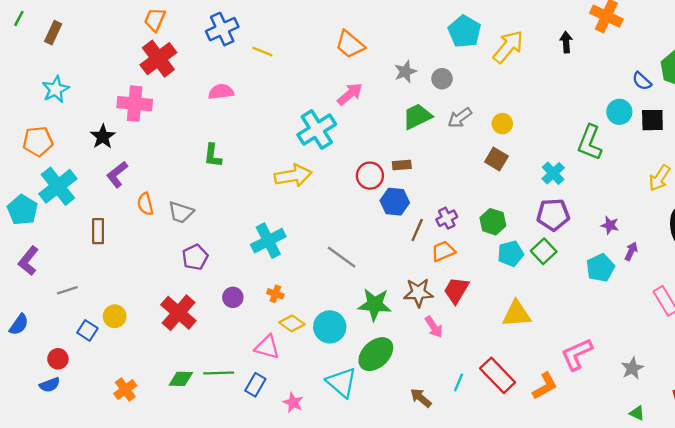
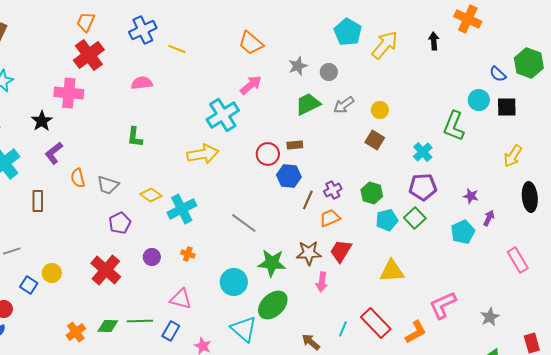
yellow diamond: (292, 323) -> (151, 195), moved
pink arrow: (434, 327) -> (322, 282), turned 42
orange cross: (125, 390) -> (76, 332), moved

